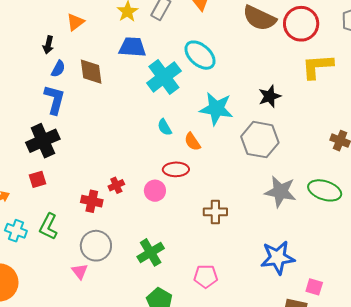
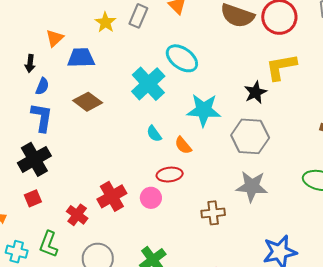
blue trapezoid: (132, 47) -> (81, 58), moved
yellow L-shape: (317, 66) -> (281, 67), moved
brown diamond: (91, 72) -> (88, 102), moved, turned -40
red cross: (116, 185) -> (112, 196), size x1.8
gray star: (280, 192) -> (252, 186), moved
red cross: (92, 201) -> (77, 215), moved, turned 30

